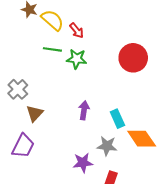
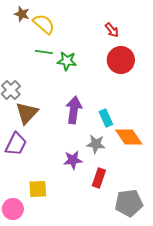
red arrow: (77, 31) -> (112, 30), moved
purple arrow: (84, 110) -> (74, 110), size x1.5
brown triangle: (35, 113) -> (27, 113), size x1.4

